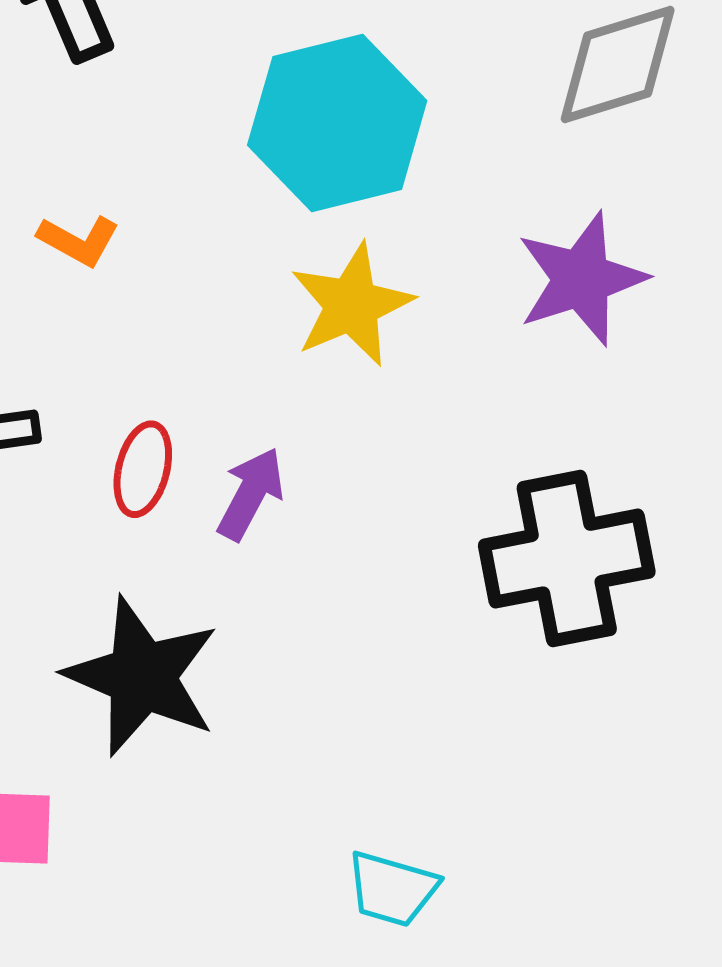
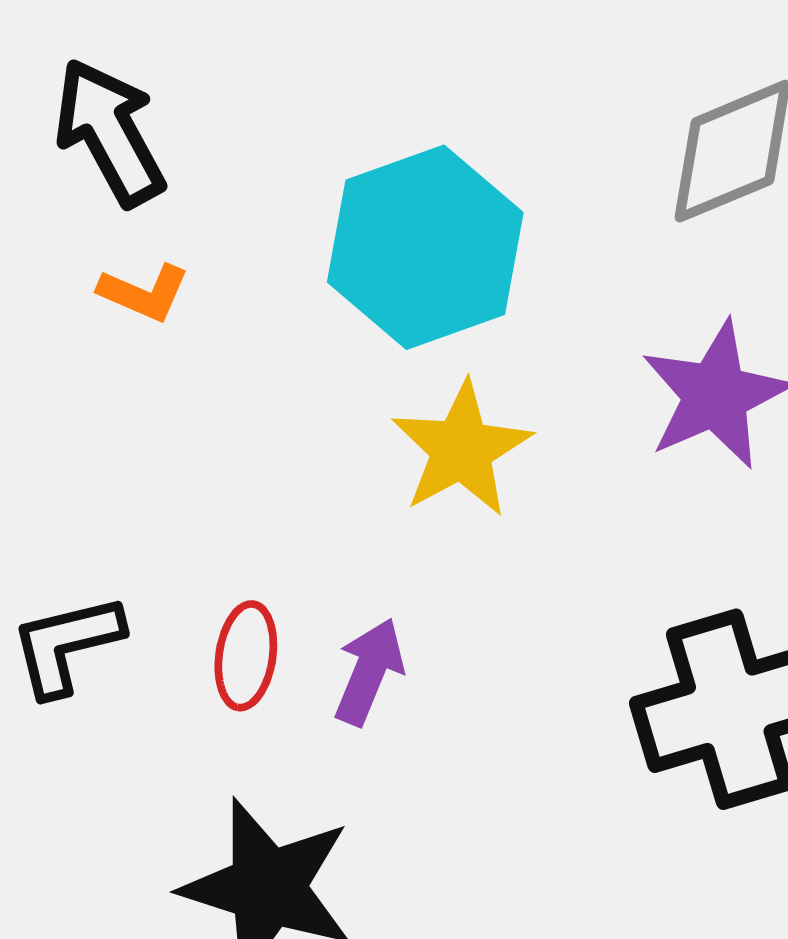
orange L-shape: (79, 241) -> (144, 293), moved

